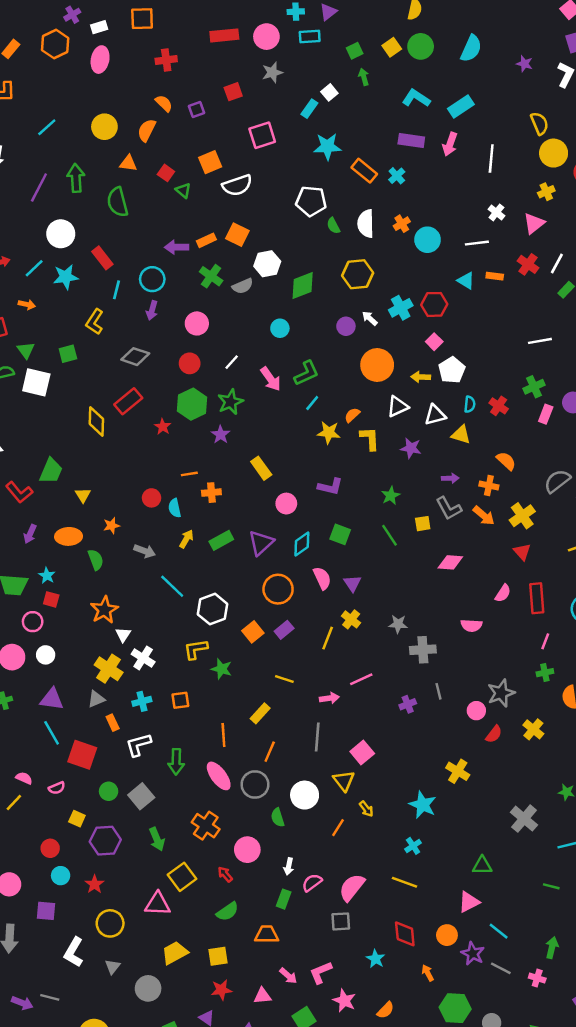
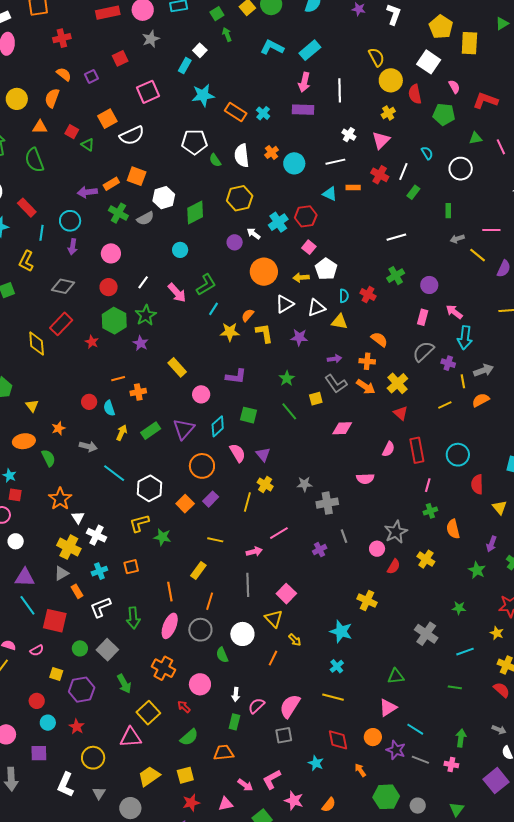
purple rectangle: (411, 140) -> (303, 110), moved
pink rectangle: (546, 414) -> (423, 317), moved
pink ellipse: (219, 776) -> (170, 626), turned 65

